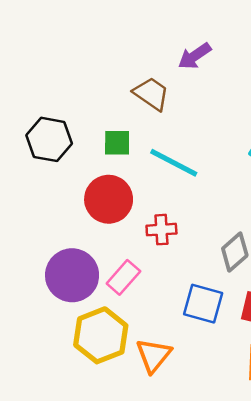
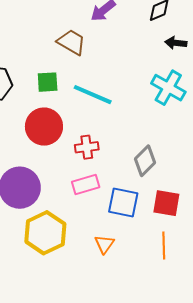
pink rectangle: (123, 277) -> (86, 184), moved, turned 36
orange triangle: (154, 355) -> (104, 244), moved, size x0.7

